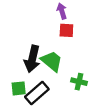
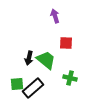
red square: (66, 30) -> (66, 43), moved
black arrow: (32, 59) -> (29, 58), size x0.6

